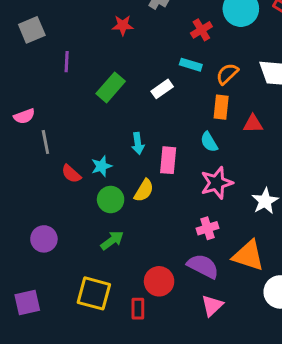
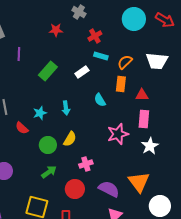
red cross: (201, 30) -> (95, 36), moved
cyan semicircle: (209, 142) -> (100, 100), moved
pink rectangle: (168, 160) -> (144, 119), moved
cyan star: (101, 166) -> (40, 113), moved
pink cross: (208, 228) -> (86, 164), moved
orange triangle: (248, 256) -> (139, 182), turned 35
red circle: (159, 281) -> (75, 189), moved

